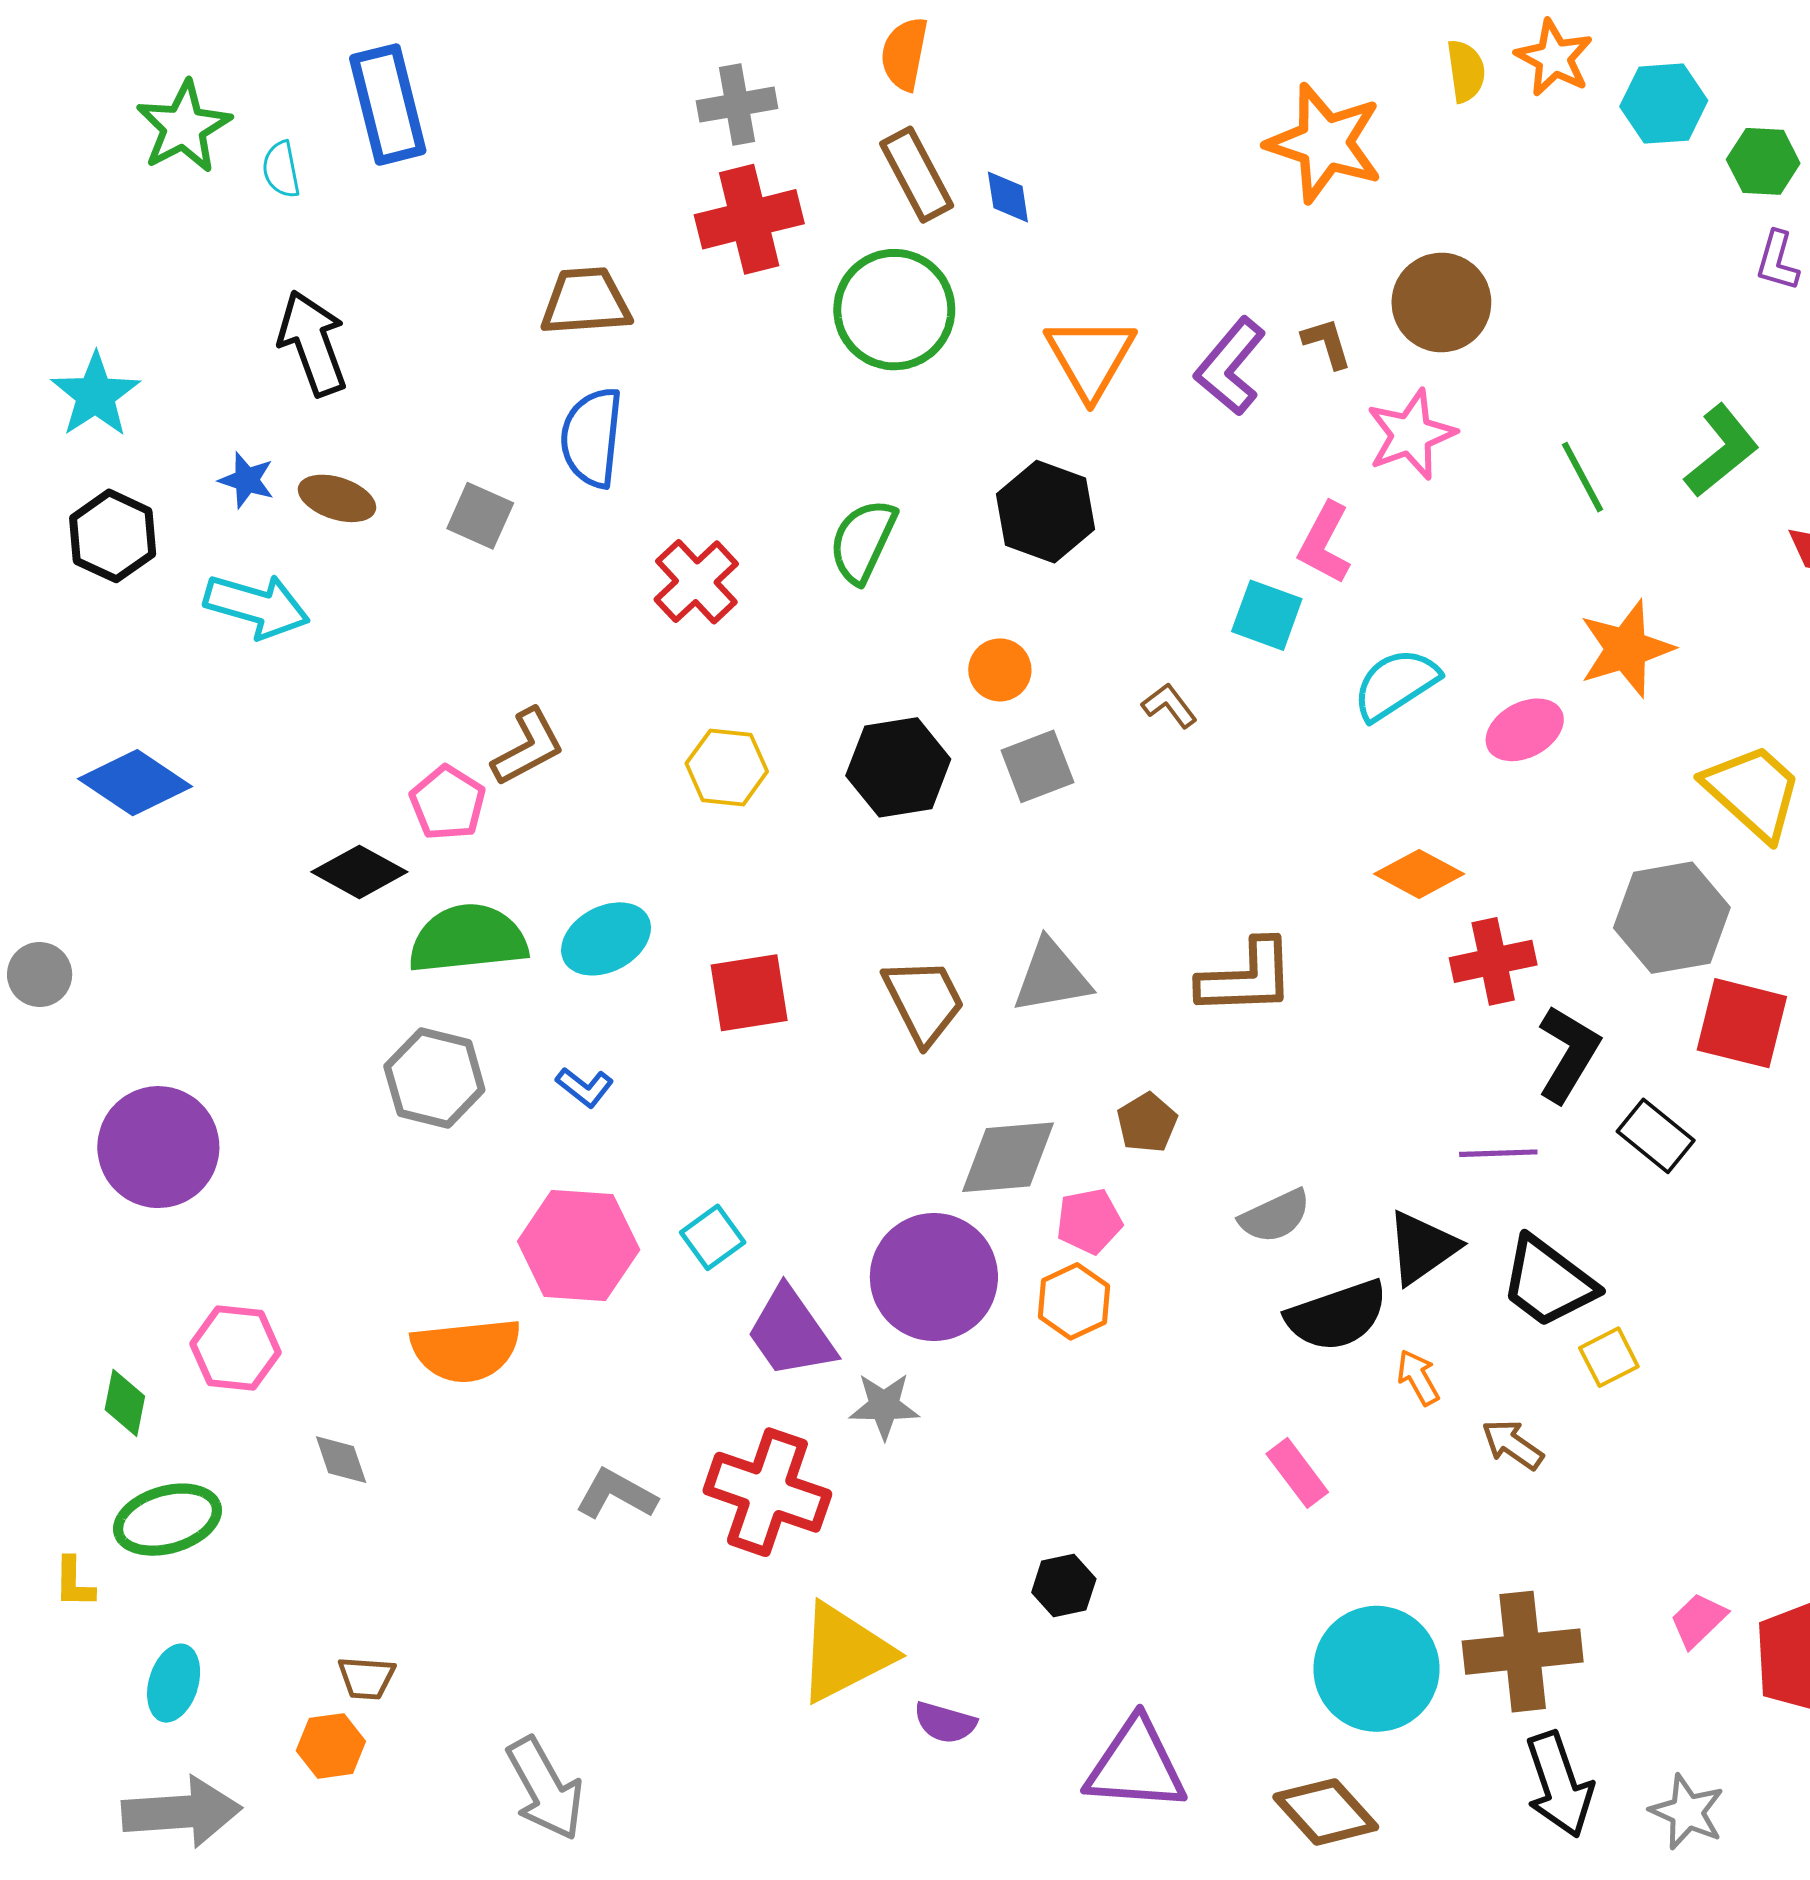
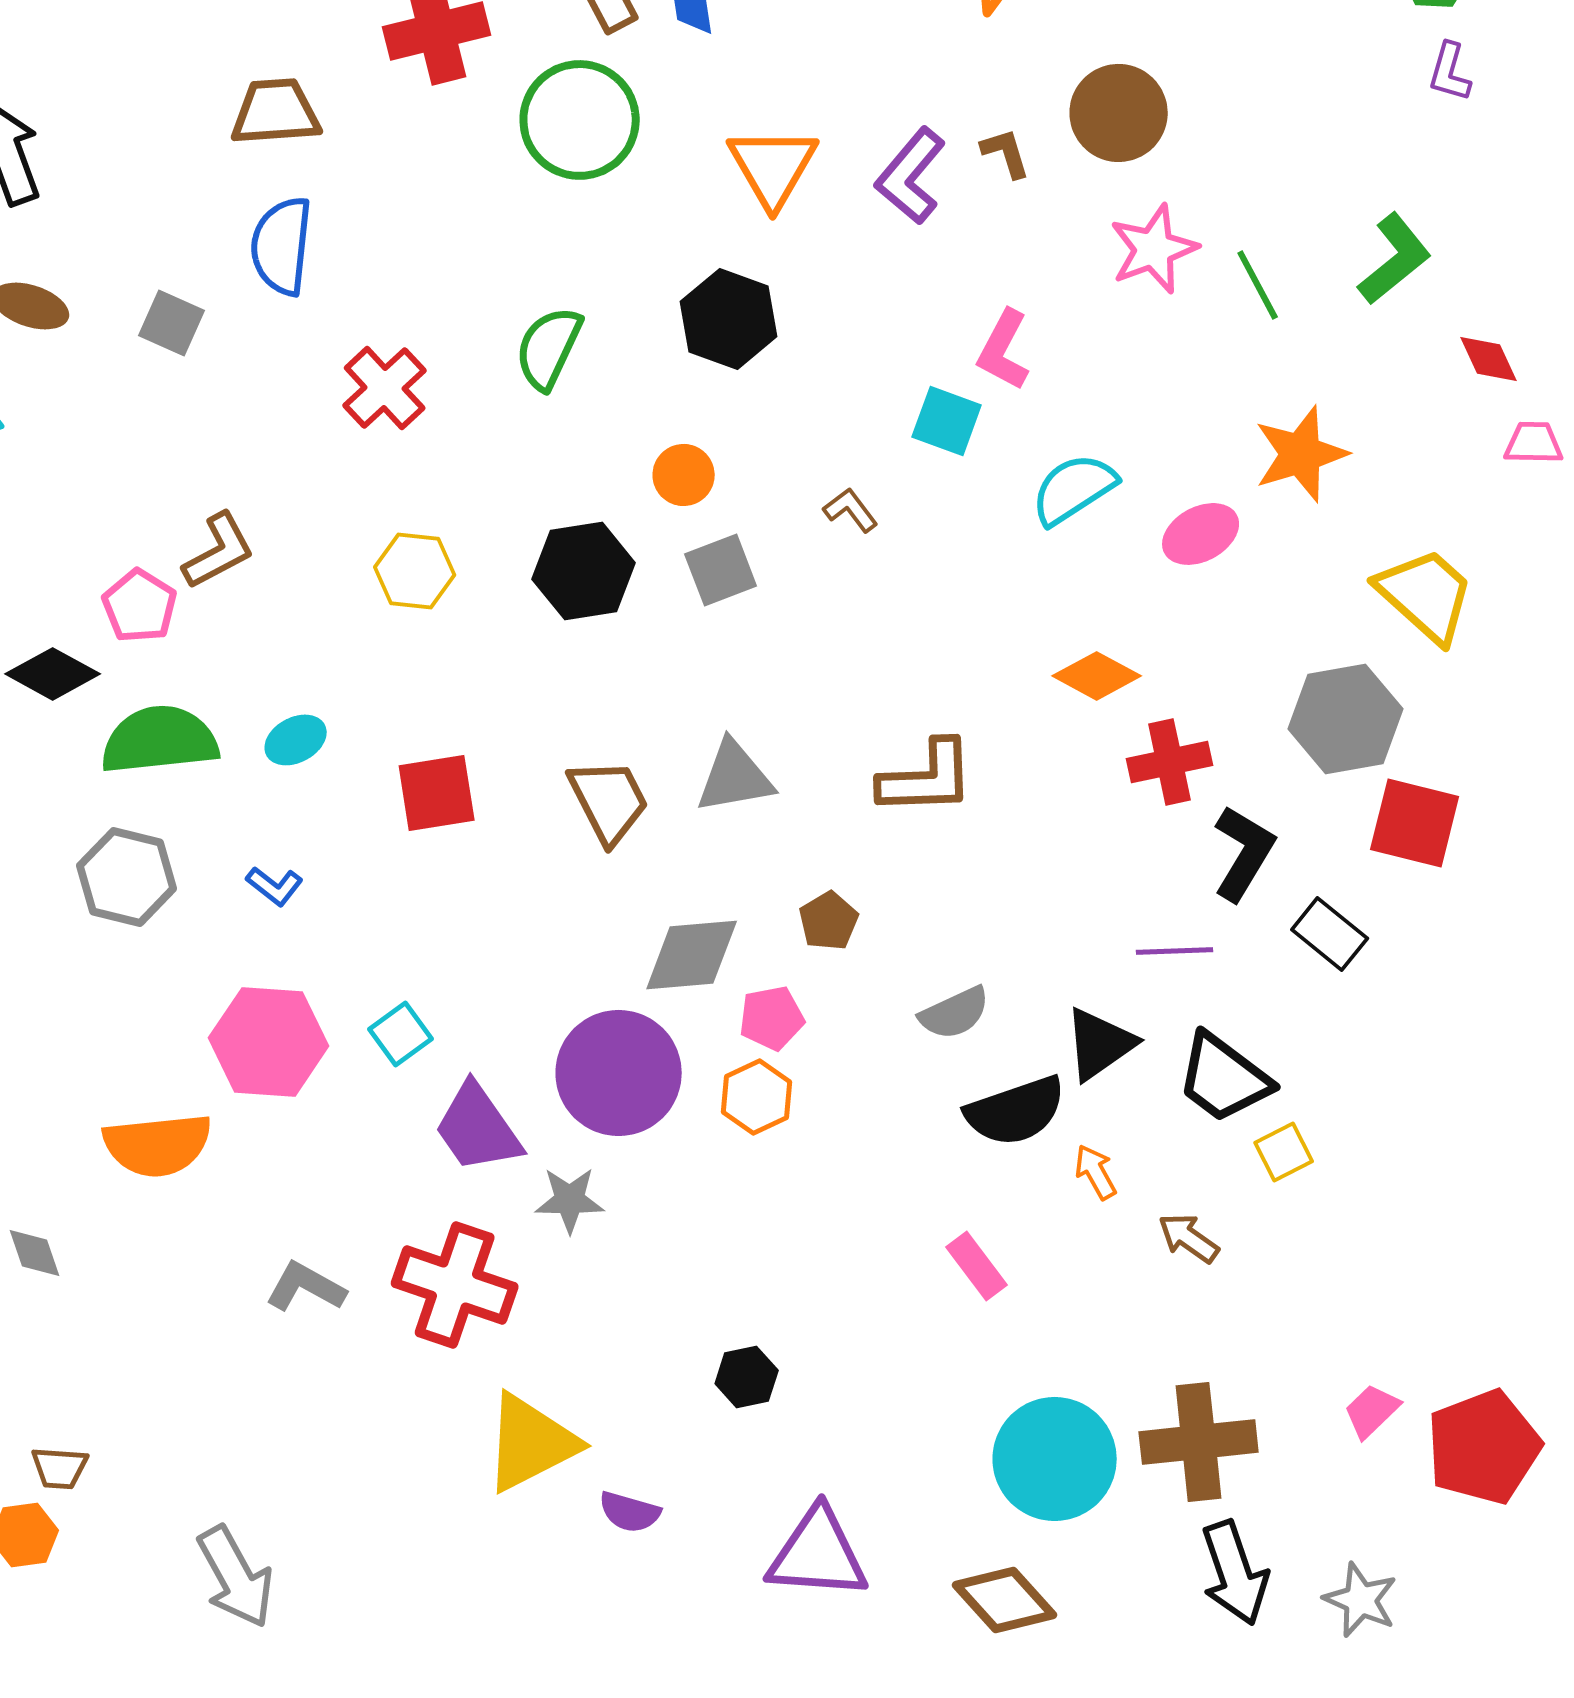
pink star: (1411, 434) -> (1154, 249), moved
cyan ellipse: (606, 939) -> (296, 740), size x0.7

